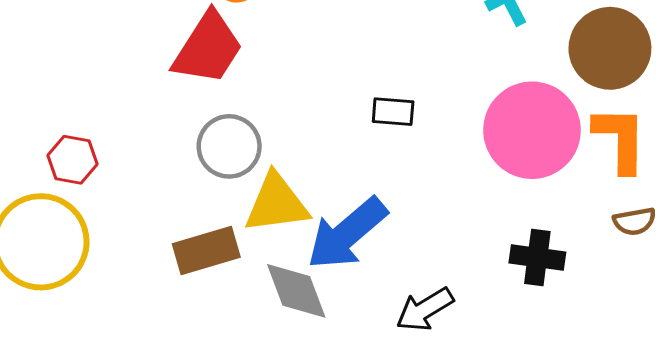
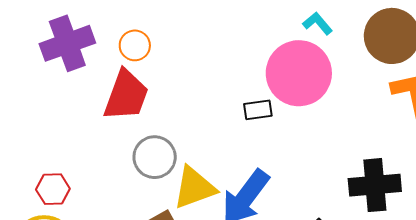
pink circle: (532, 130) -> (299, 73), moved
black cross: (537, 257) -> (375, 185), size x1.4

